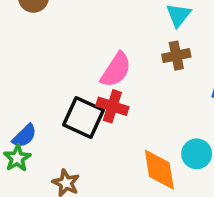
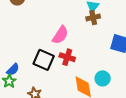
brown cross: (176, 56) -> (93, 17), moved
red cross: (112, 106) -> (67, 57), moved

